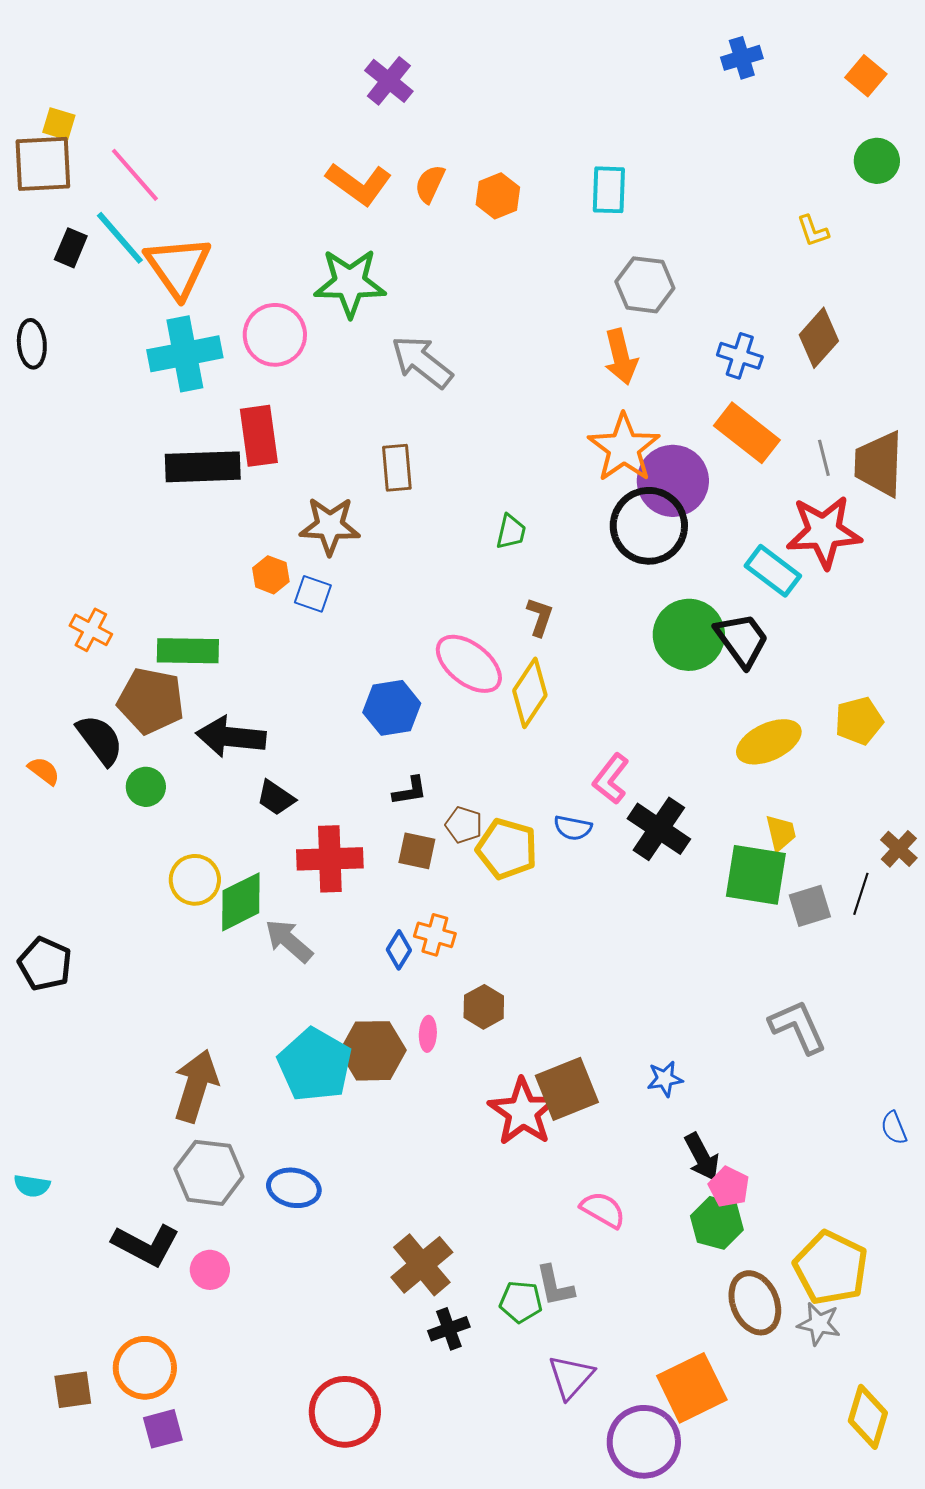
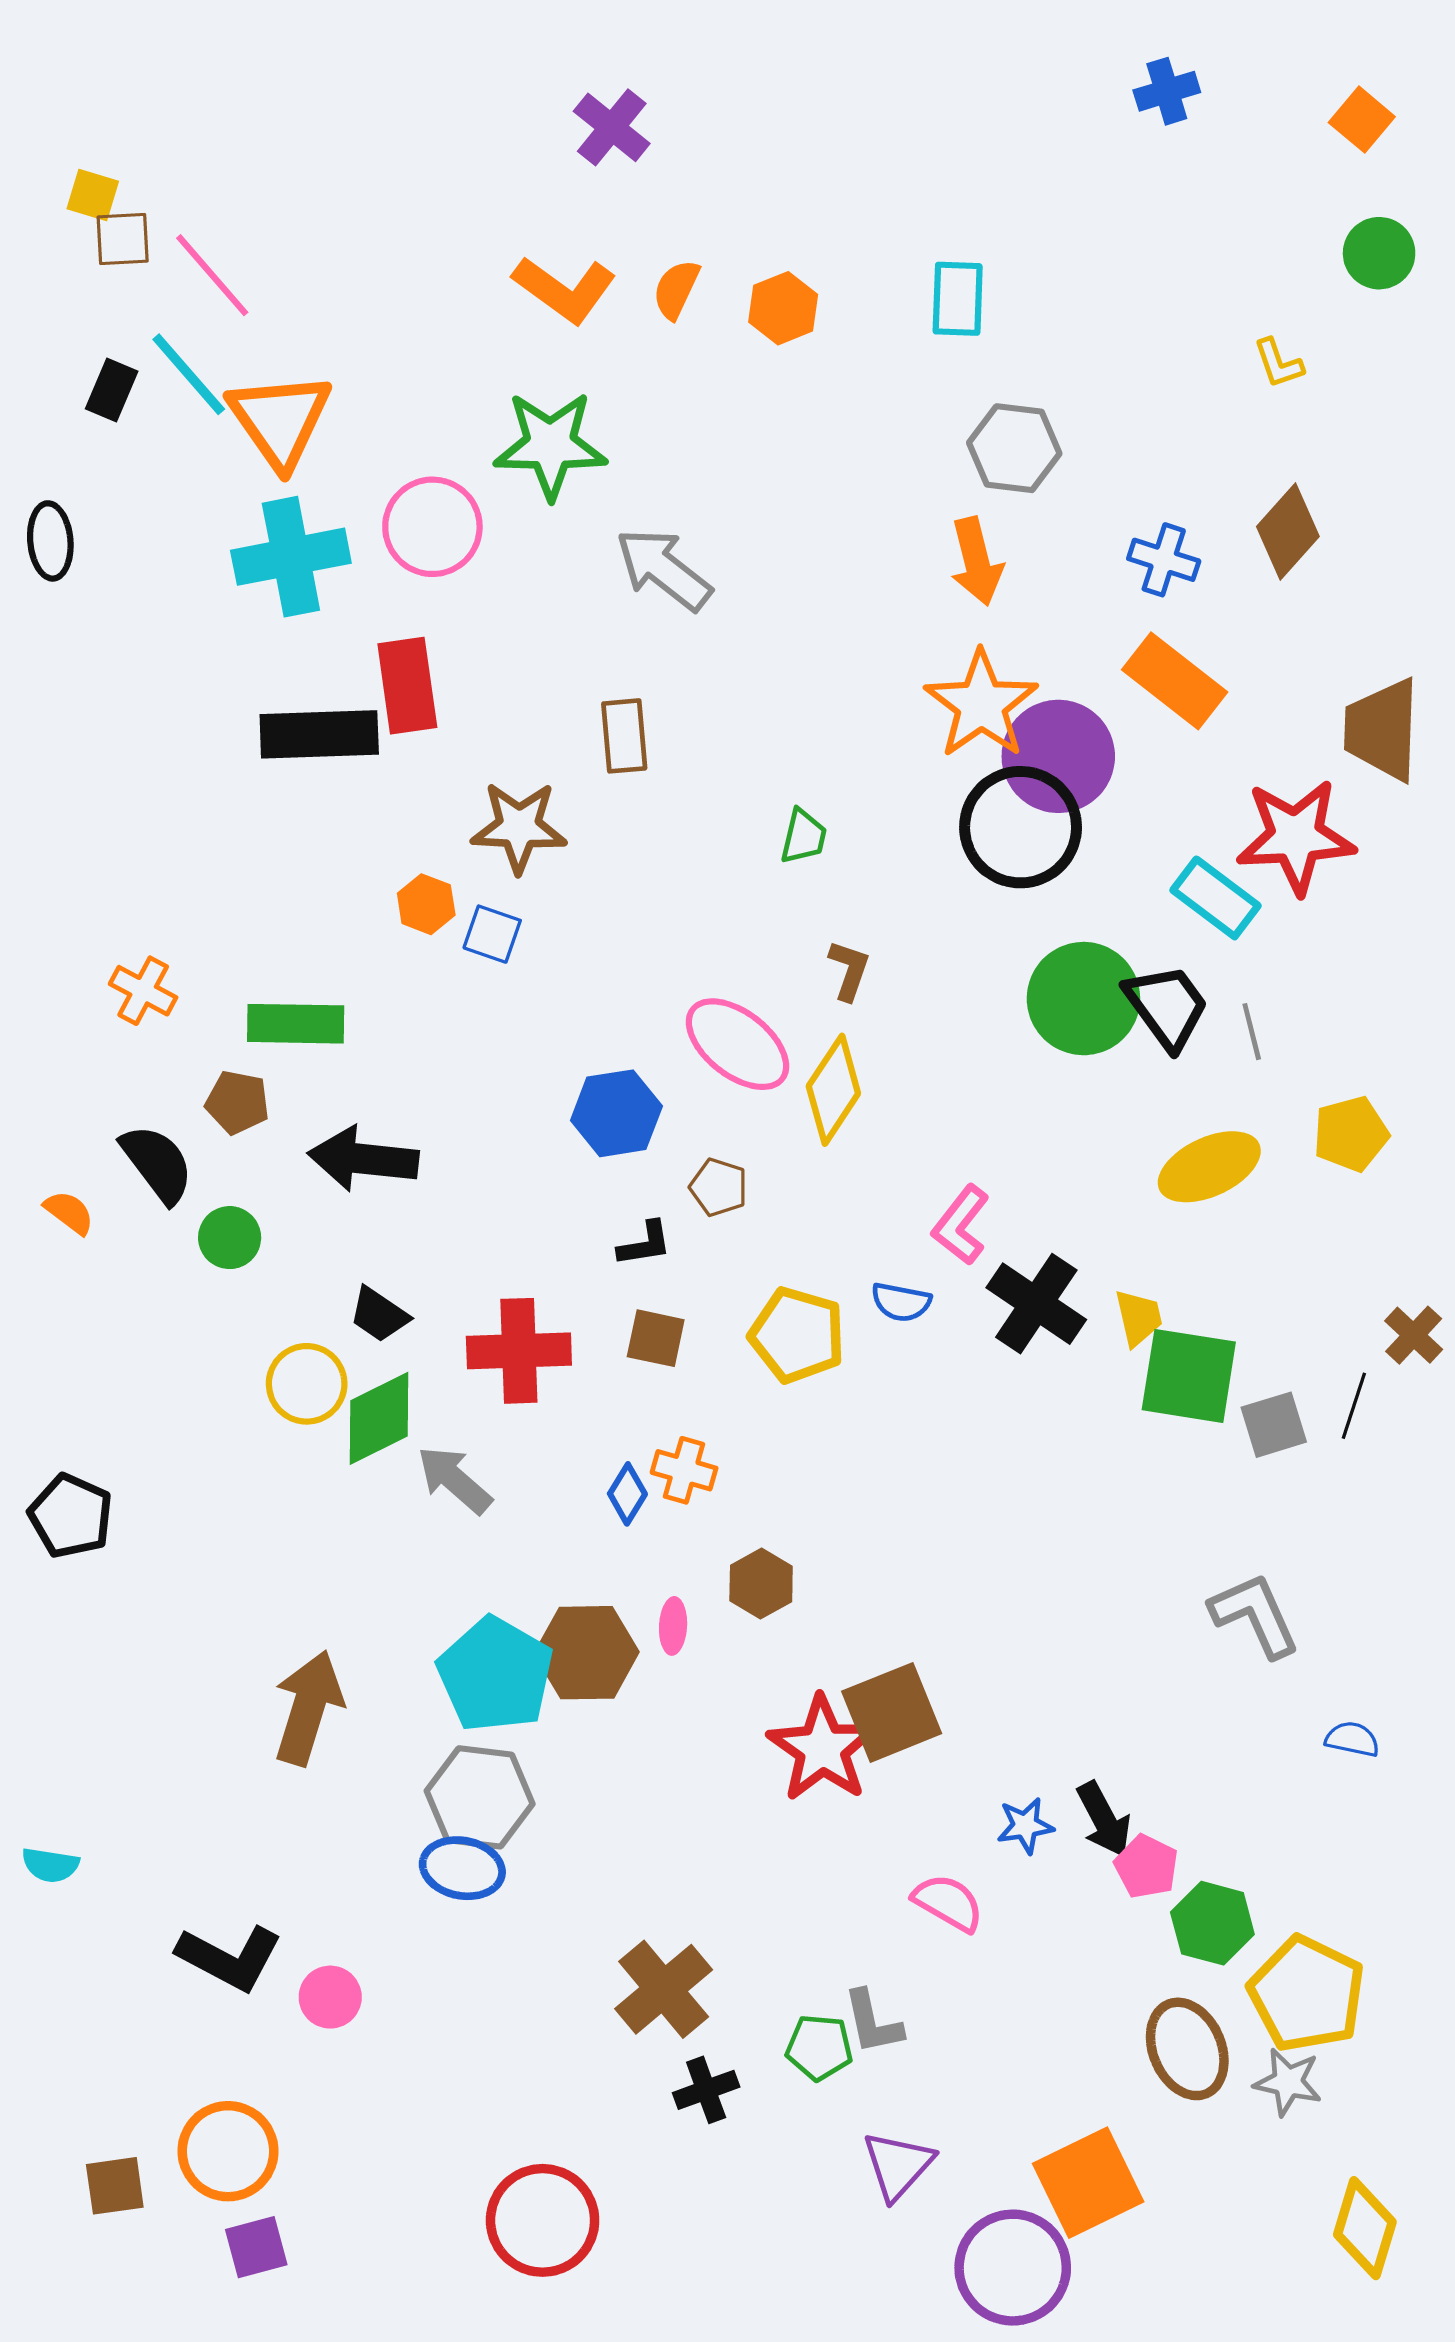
brown square: (43, 164) -> (123, 239), moved, size x0.6
gray line: (824, 458) -> (1252, 1032), moved
brown pentagon: (151, 701) -> (237, 1102), size x0.6
black trapezoid: (276, 798) -> (379, 1315), moved
brown pentagon: (464, 825) -> (719, 1187), moved
yellow trapezoid: (781, 833) -> (1138, 1318), moved
blue star: (665, 1079) -> (1025, 1826), moved
blue semicircle: (894, 1128) -> (1352, 1739), moved, turned 124
gray hexagon: (209, 1173) -> (480, 1797), moved
green hexagon: (717, 1223) -> (1212, 1923), moved

